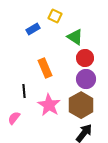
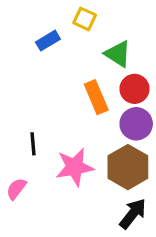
orange rectangle: (45, 68) -> (96, 97), moved
pink star: (49, 105) -> (75, 167), turned 30

